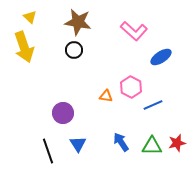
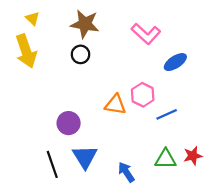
orange triangle: (106, 96) -> (115, 105), size x1.5
blue arrow: (121, 142) -> (126, 172), moved
blue triangle: (78, 144) -> (85, 157), size x1.4

